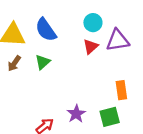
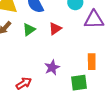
red triangle: (91, 46) -> (55, 29), moved
purple star: (76, 114) -> (52, 67), moved

